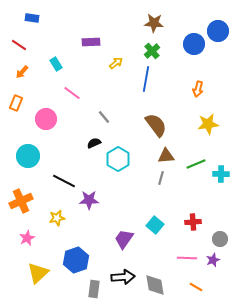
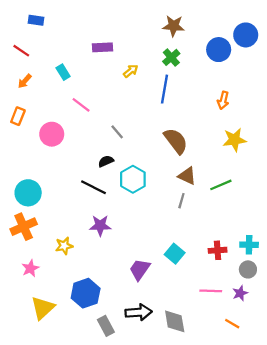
cyan circle: (28, 156) -> (28, 193), moved
brown triangle: (166, 156) -> (187, 176), turned 30
cyan cross: (221, 174) -> (249, 245), moved
black line: (64, 181) -> (93, 187), moved
orange line: (196, 287) -> (232, 324), moved
gray rectangle: (94, 289) -> (106, 326), turned -36

